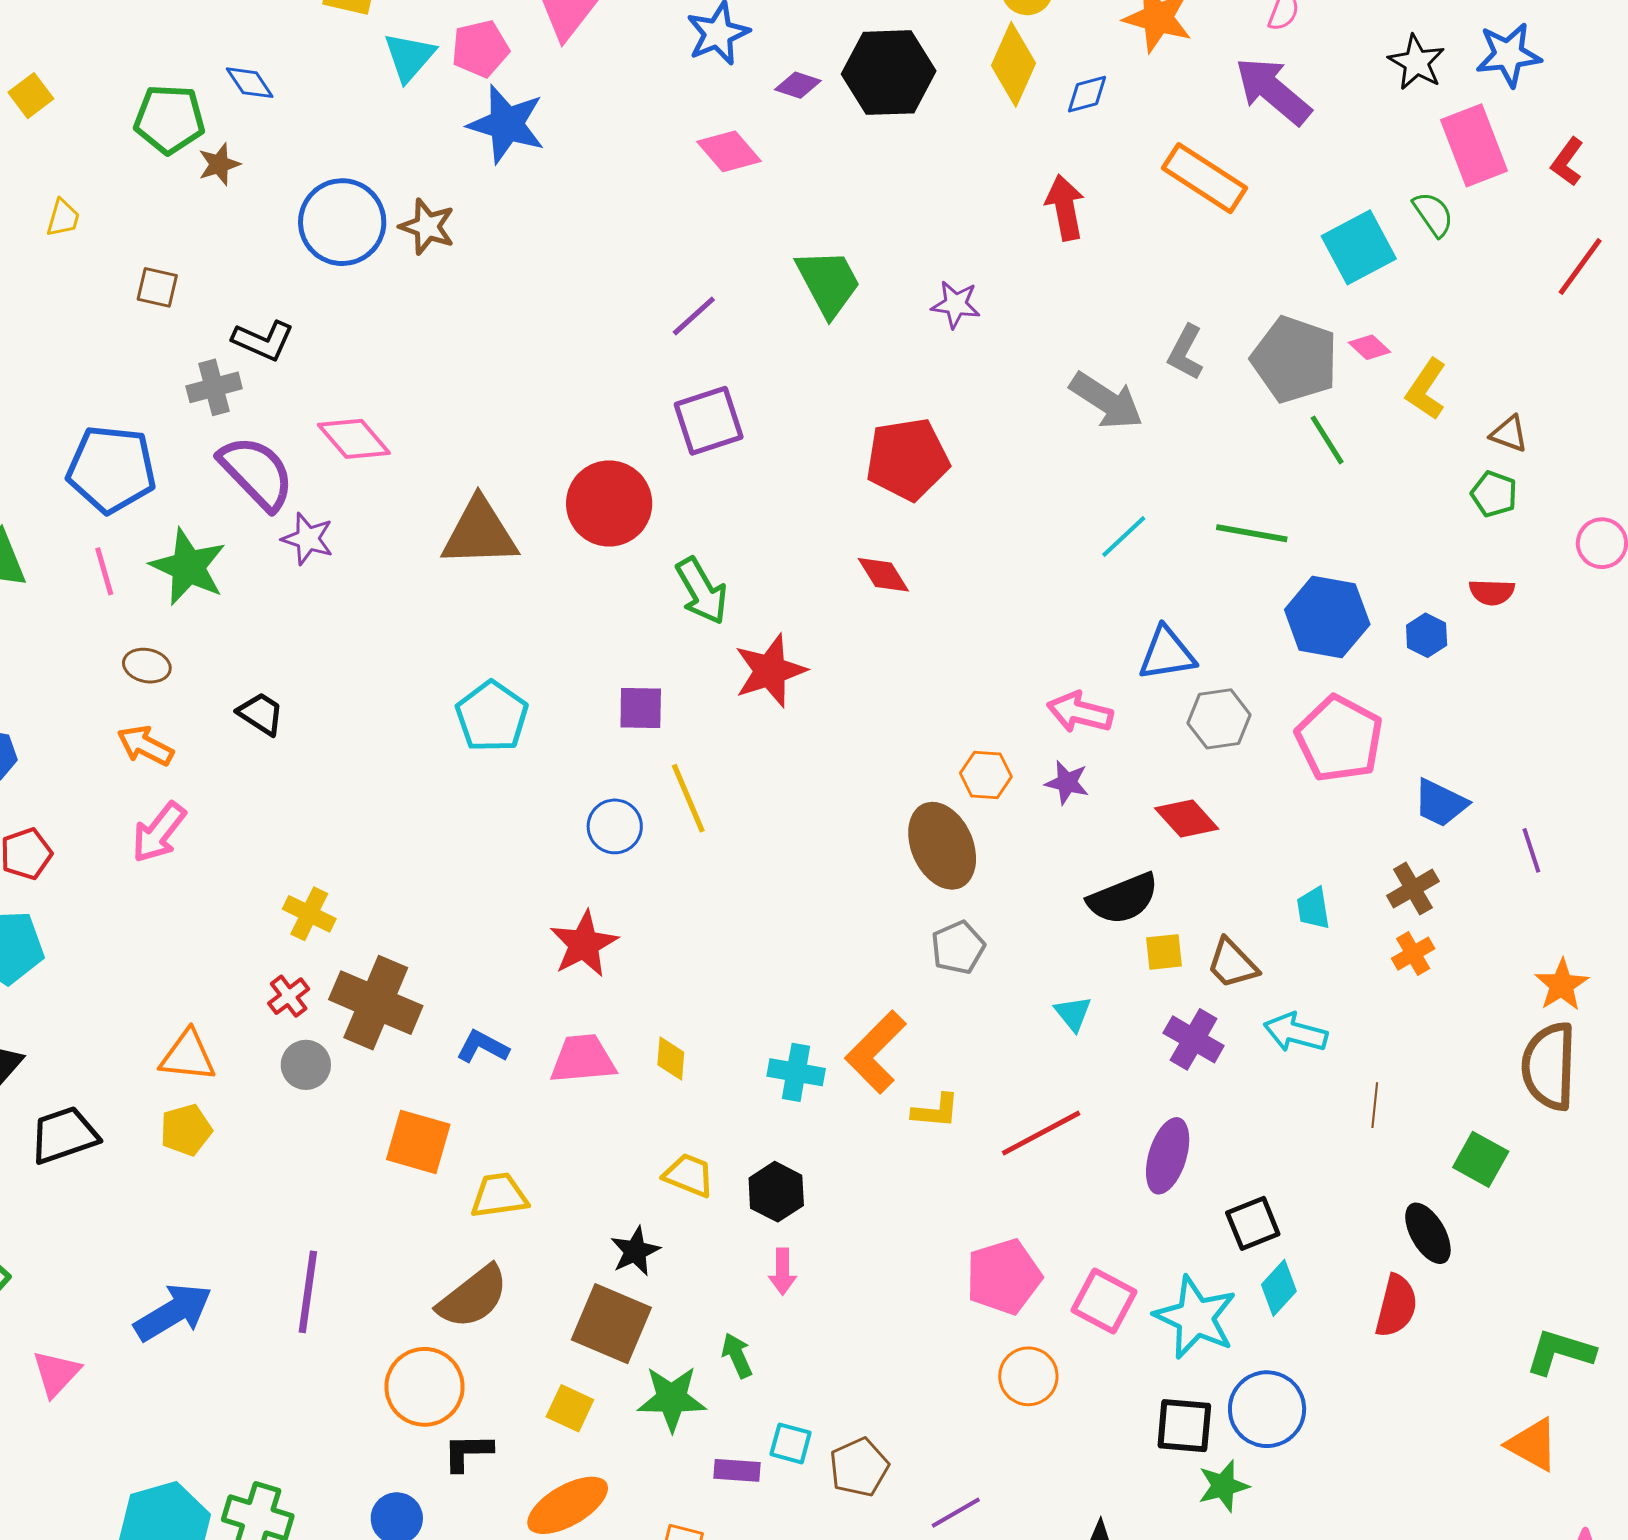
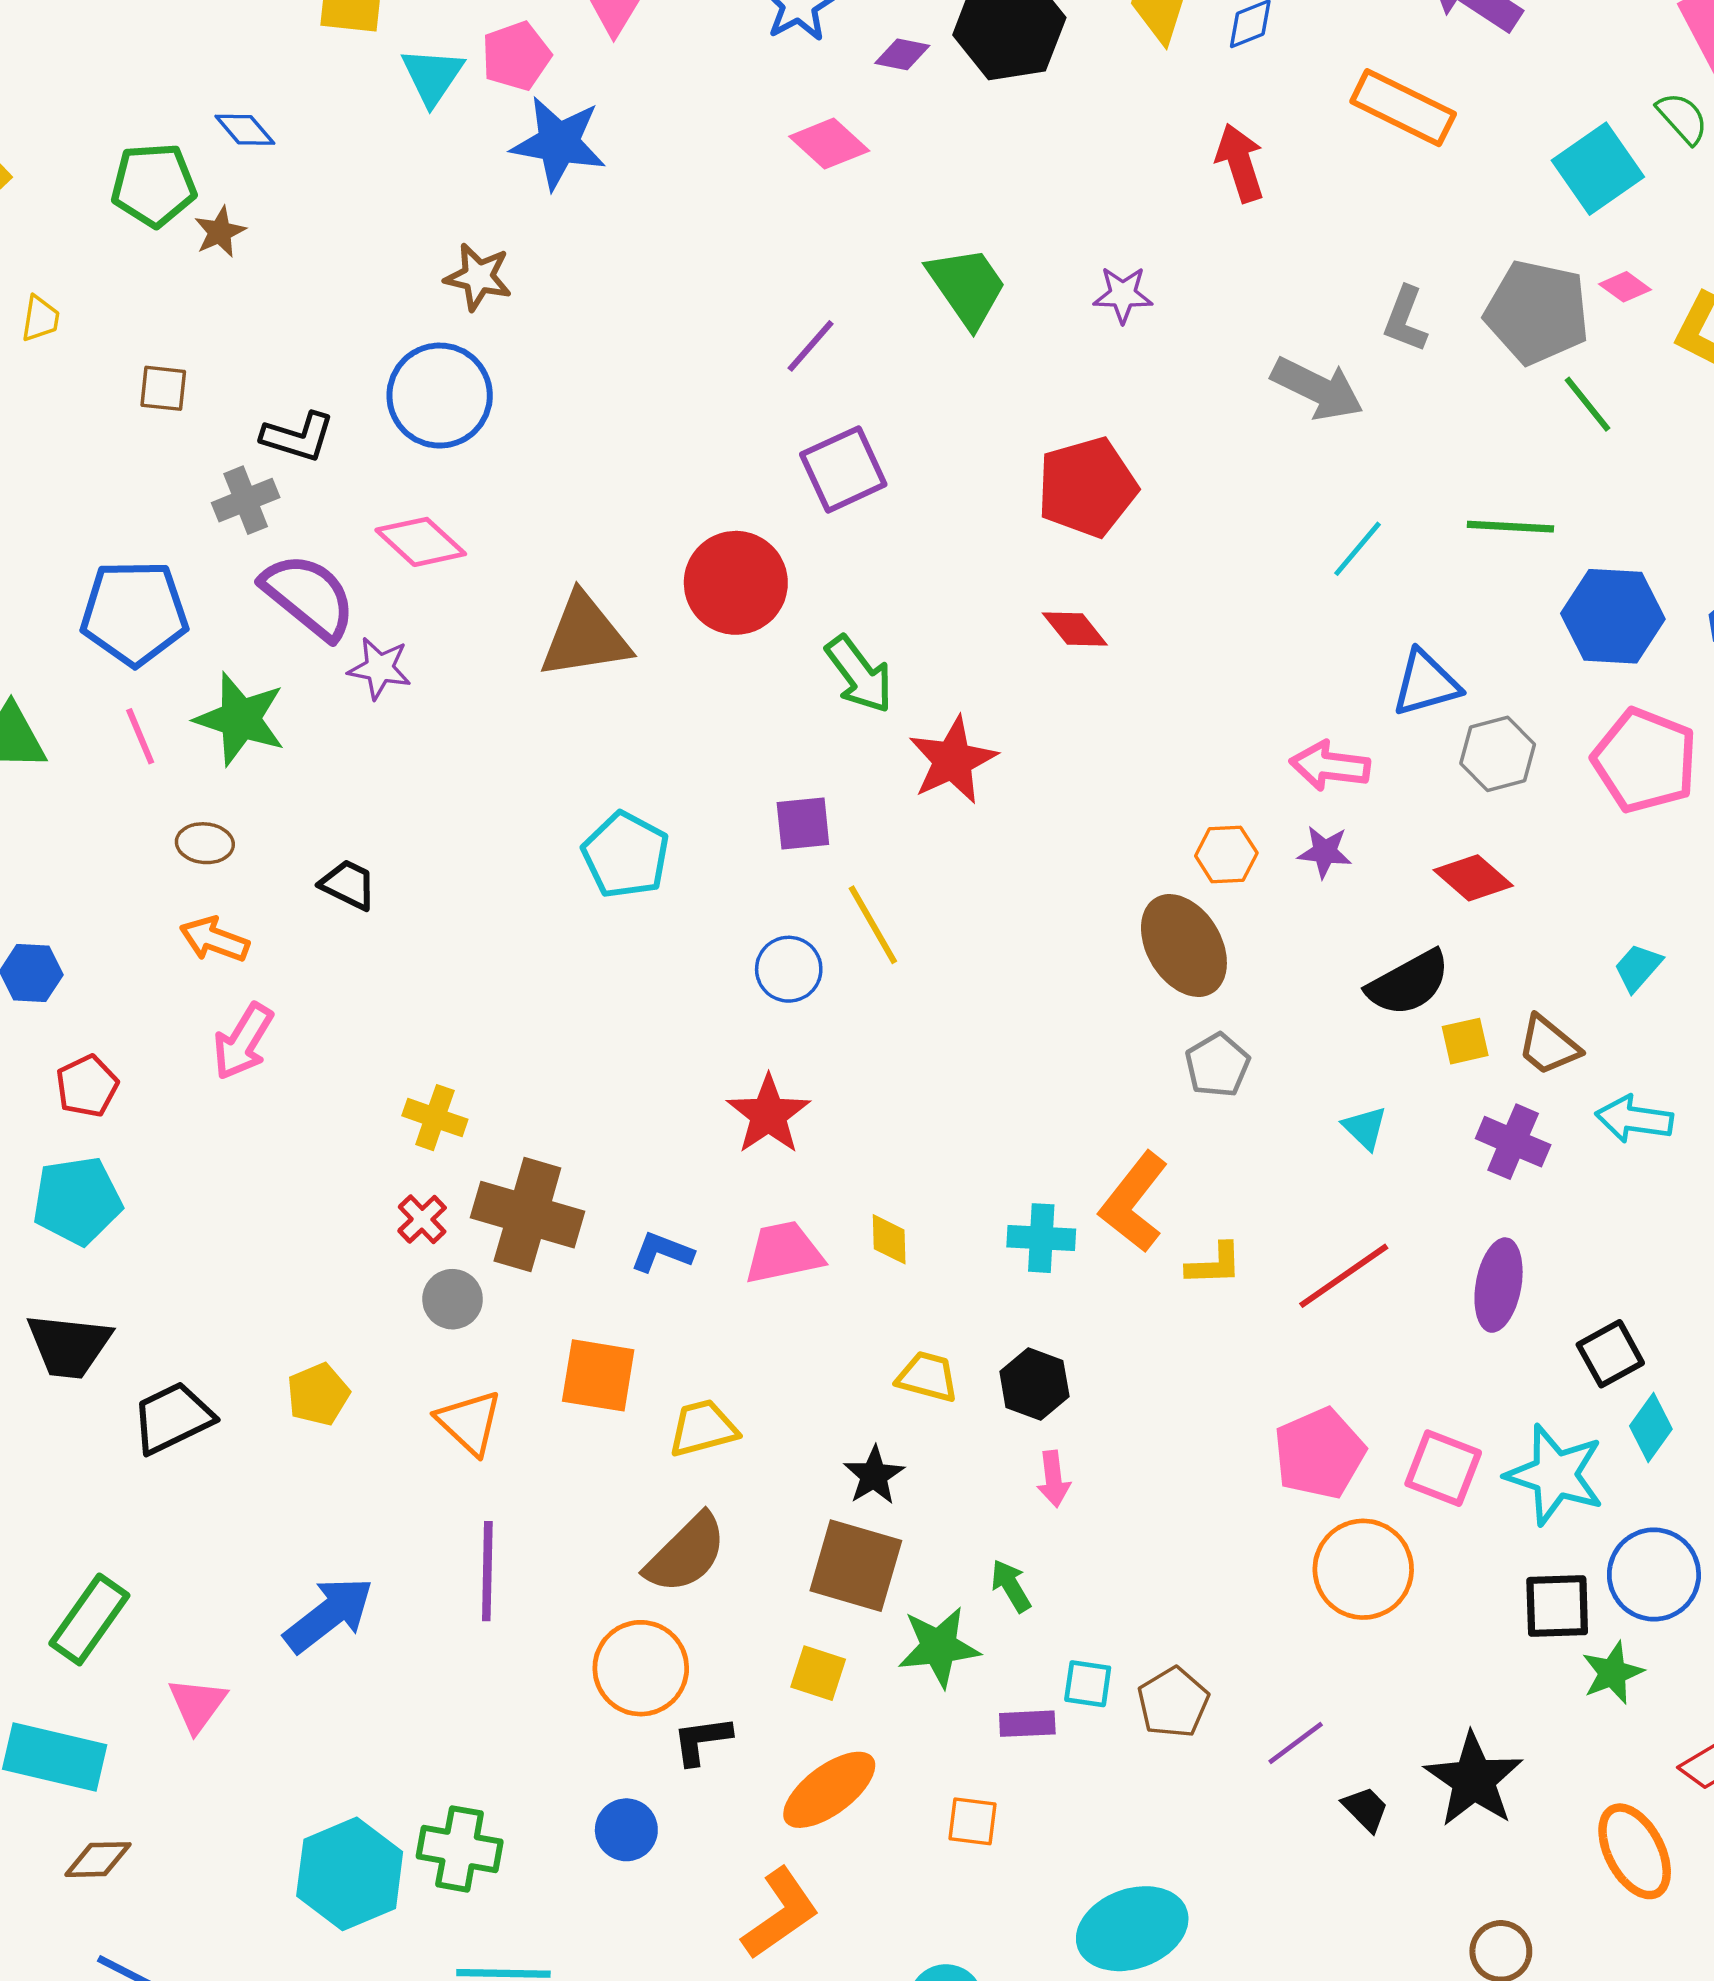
blue circle: (342, 222) -> (440, 396), moved
cyan trapezoid: (1313, 908) -> (1638, 967), turned 57
orange triangle: (188, 1056) -> (469, 1422), moved, turned 44
orange circle: (1028, 1376) -> (1363, 1569), size x1.4

